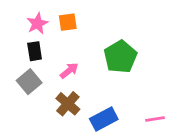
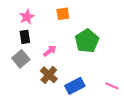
orange square: (68, 22) -> (63, 14), moved
pink line: (155, 119) -> (112, 86), turned 32

